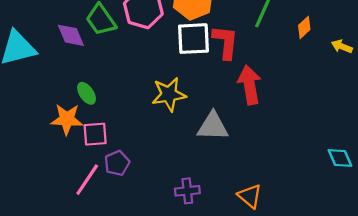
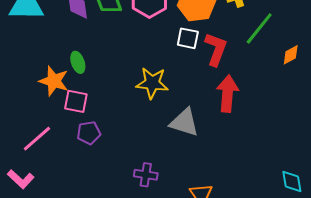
white square: (193, 39) -> (188, 38), size x0.7
pink line: (87, 180) -> (37, 139), moved

